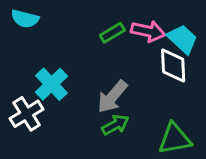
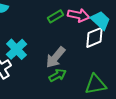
white diamond: (173, 66) -> (95, 37), turned 70

